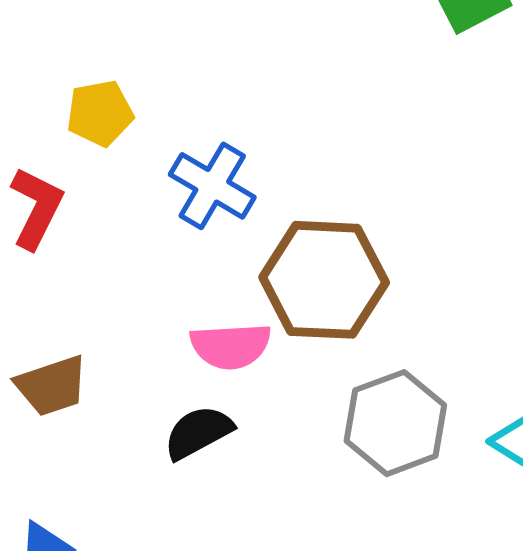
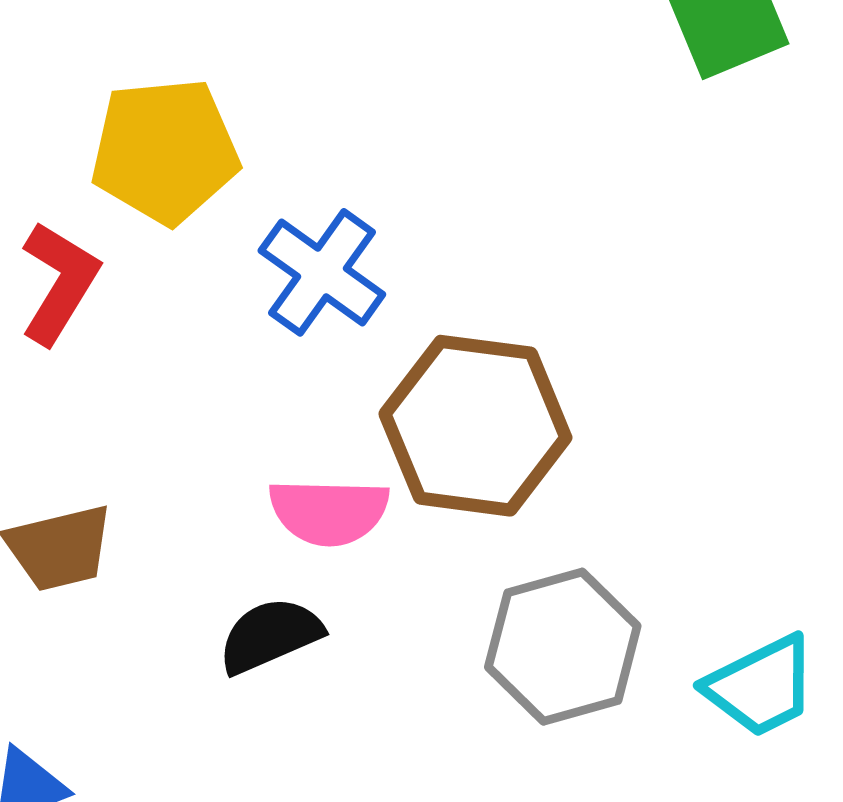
yellow pentagon: (100, 113) -> (165, 151), size x1.5

